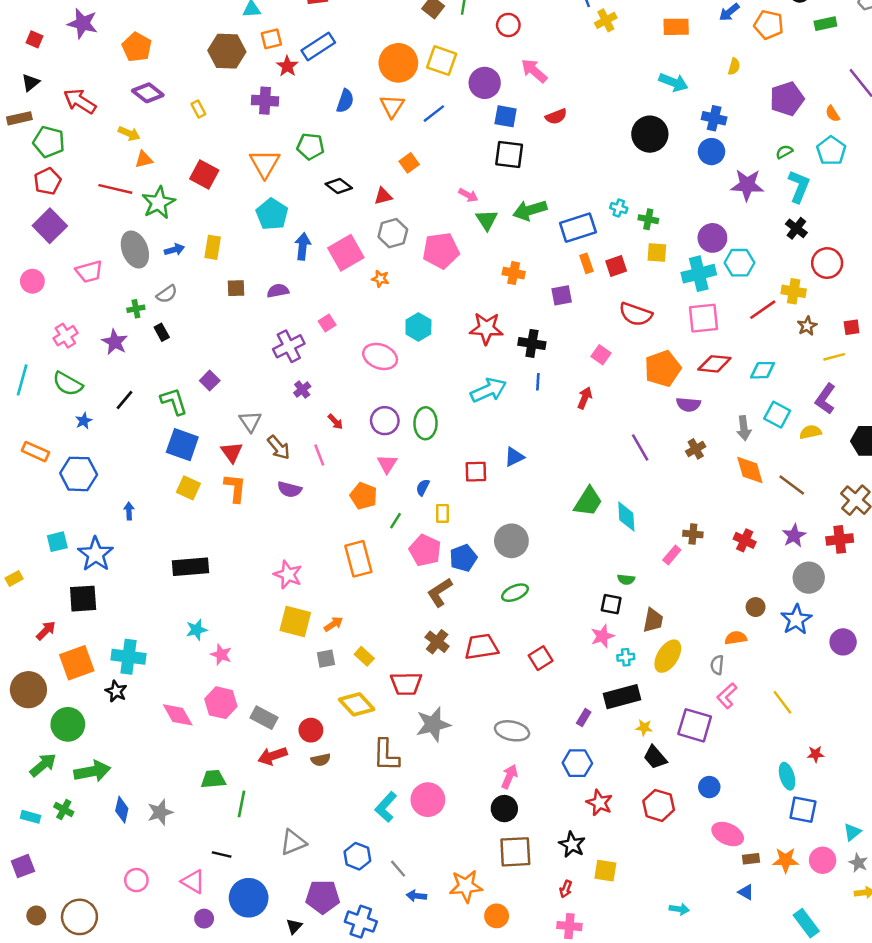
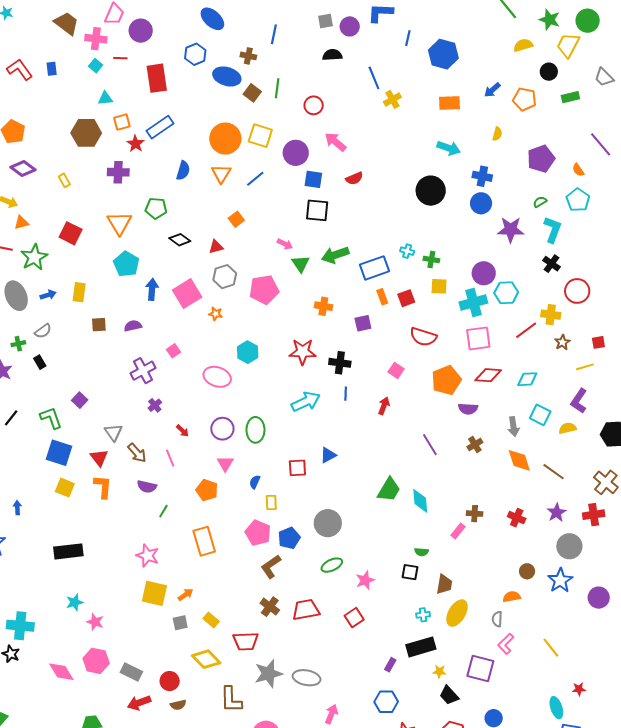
green line: (396, 521) -> (163, 511), moved
pink star: (602, 636) -> (365, 580), moved
gray ellipse: (512, 731) -> (307, 678), moved

